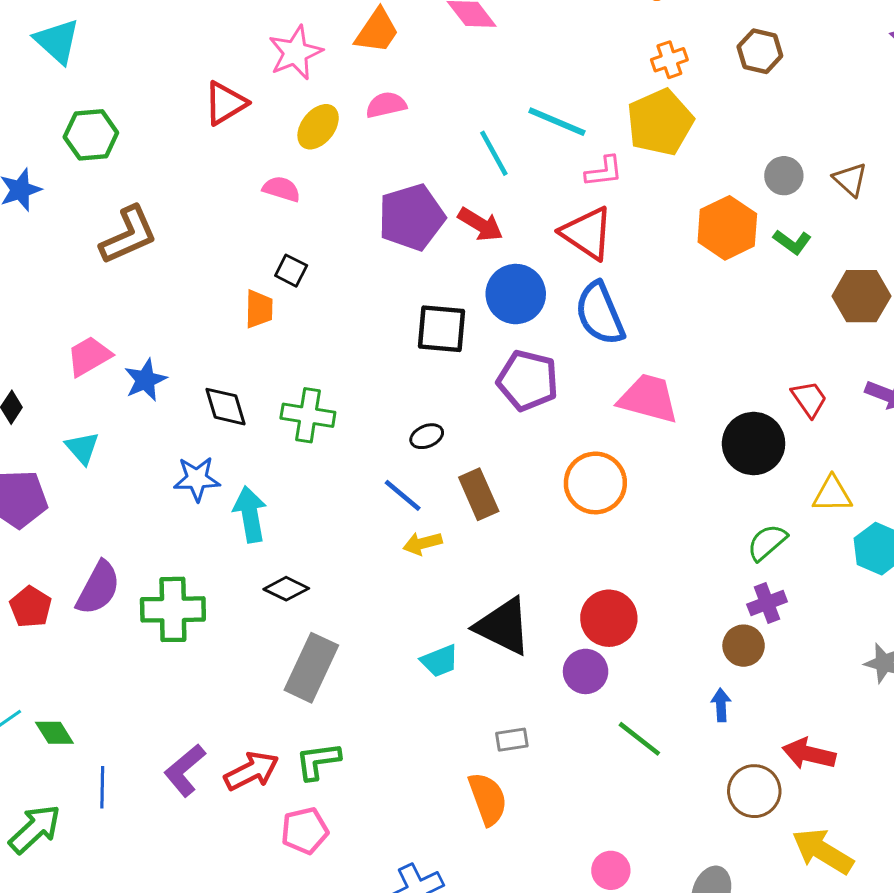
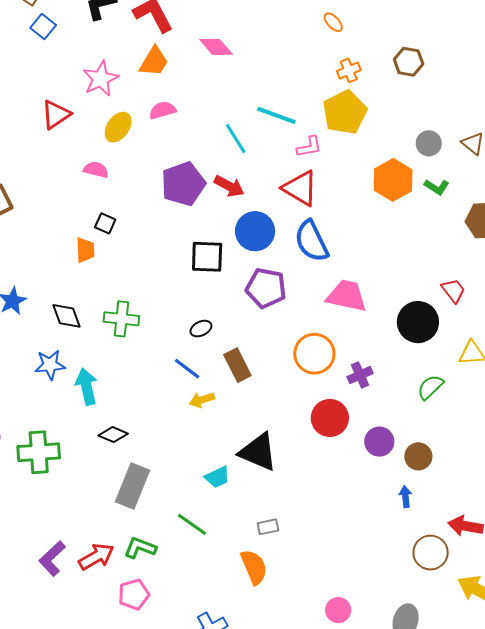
purple cross: (767, 603) -> (360, 375), moved
red circle: (609, 618) -> (330, 418), moved
purple circle: (586, 671) -> (379, 442), moved
green line: (639, 739) -> (192, 524), moved
green L-shape: (318, 761) -> (140, 548), turned 32

